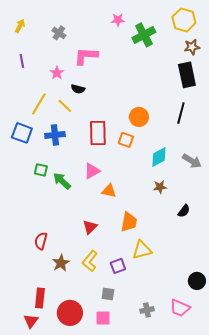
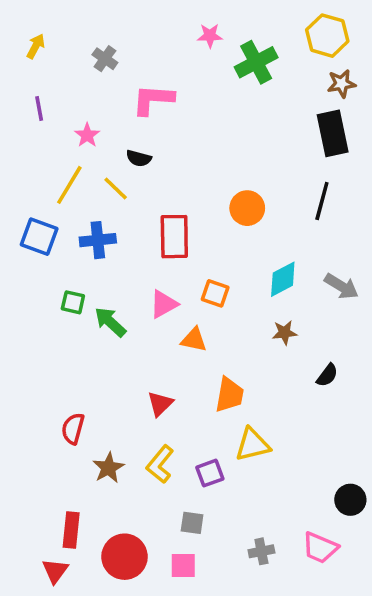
pink star: (57, 73) -> (87, 135), moved
orange square: (126, 140) -> (215, 293), moved

